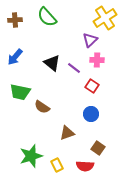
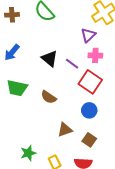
red square: (92, 86) -> (90, 82), size x1.6
brown semicircle: (42, 107) -> (49, 97), moved
brown square: (98, 148) -> (89, 140), moved
green star: (31, 156) -> (28, 153), size x0.7

